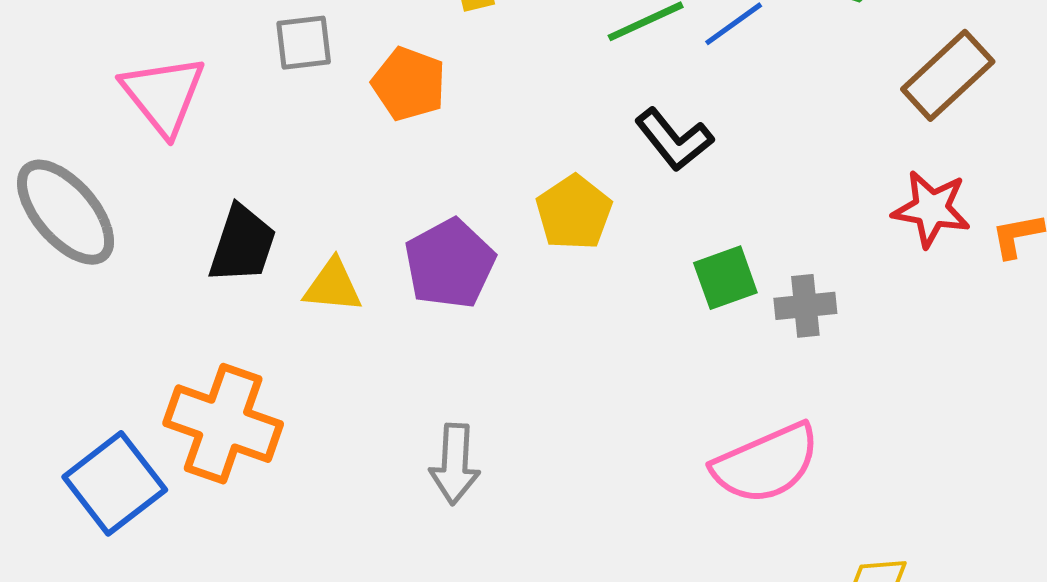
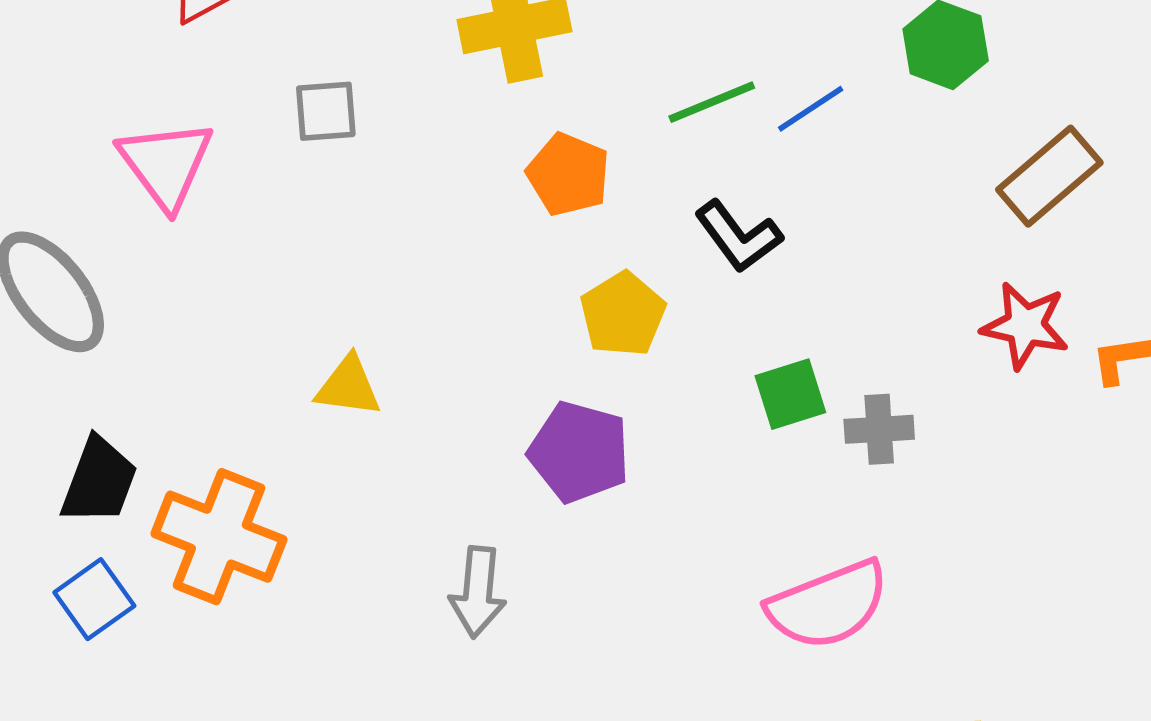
orange pentagon: (409, 84) -> (568, 174), moved
black trapezoid: (242, 244) -> (99, 481), moved
purple pentagon: (450, 264) -> (579, 452), moved, turned -30
blue square: (115, 483) -> (94, 599), size x0.7

